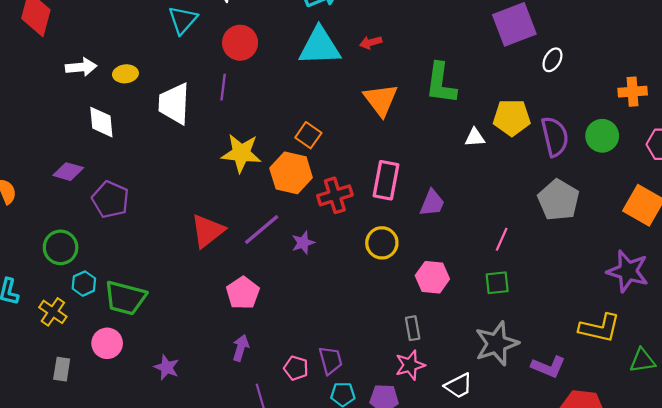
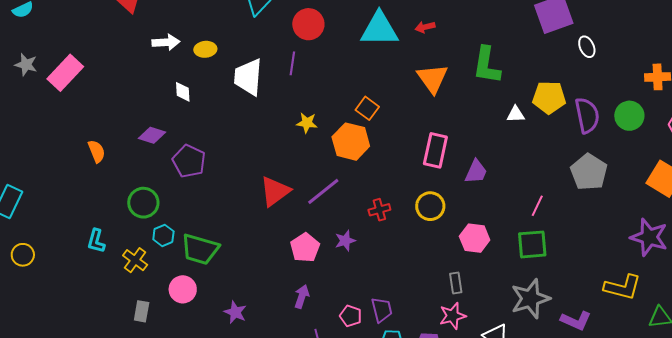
white ellipse: (552, 60) -> (587, 47), turned -55
white diamond: (101, 122) -> (183, 92), size x0.7
yellow star: (241, 153) -> (307, 123), size x0.6
red cross: (335, 195) -> (379, 210), moved, size x0.7
purple star: (303, 243) -> (345, 241), moved
green square: (497, 283) -> (532, 244), size x1.4

